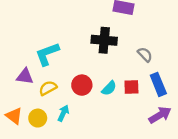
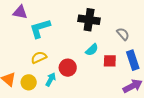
purple triangle: (25, 76) -> (20, 12), moved
red circle: (82, 85) -> (68, 68), moved
cyan semicircle: (109, 88) -> (92, 50), moved

